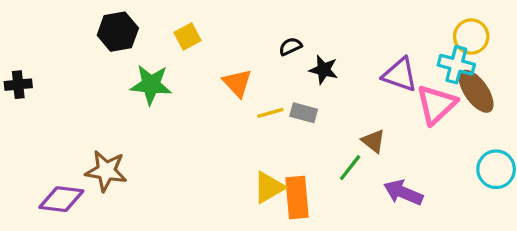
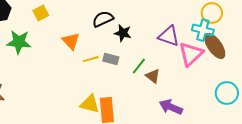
black semicircle: (290, 46) -> (103, 19), size x1.5
green line: (350, 168) -> (139, 66), moved
yellow triangle: (269, 187) -> (90, 104), turned 45

